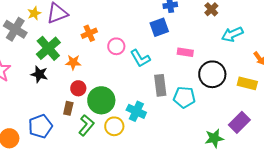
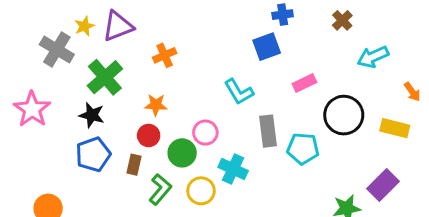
pink circle: (116, 46) -> (205, 133), moved
pink rectangle: (185, 52) -> (304, 83), turned -35
orange star: (73, 62) -> (156, 105), moved
green circle: (101, 100) -> (182, 153), size x0.7
blue pentagon: (40, 126) -> (93, 154), moved

